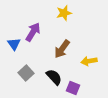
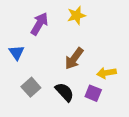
purple arrow: (33, 32) -> (39, 24), moved
purple square: (73, 88) -> (93, 93), moved

